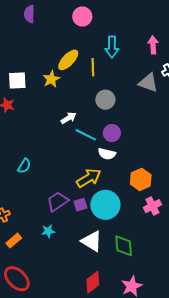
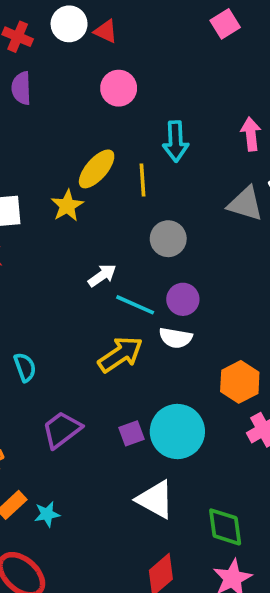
cyan semicircle: (24, 166) -> (25, 367), turned -49
yellow arrow: (89, 178) -> (120, 354), moved
purple trapezoid: (58, 202) -> (62, 430), moved
cyan star: (48, 231) -> (47, 514), moved
green diamond: (124, 246) -> (225, 527), moved

